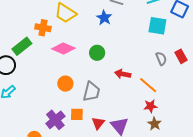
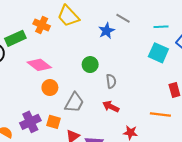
pink diamond: (63, 49) -> (39, 65), moved
gray semicircle: (161, 59) -> (111, 81), moved
red arrow: (123, 74) -> (111, 107), moved
orange line: (148, 85) -> (160, 115), moved, turned -48

